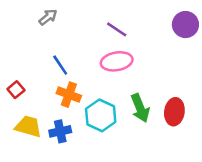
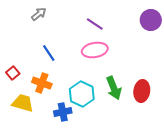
orange cross: (69, 95) -> (42, 83), moved
blue cross: (60, 131) -> (63, 112), moved

